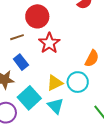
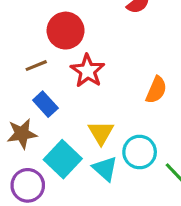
cyan circle: (78, 82) -> (140, 152), moved
yellow triangle: (55, 83) -> (101, 133), turned -30

